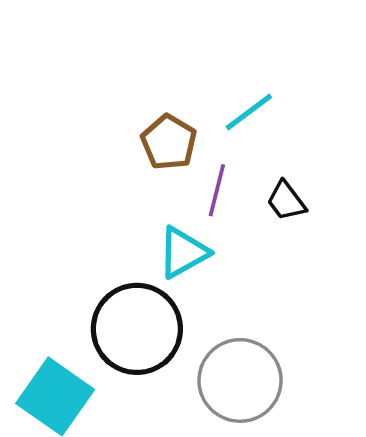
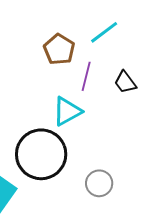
gray circle: (240, 380) -> (99, 183), size x0.6

